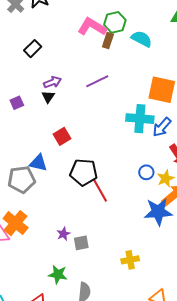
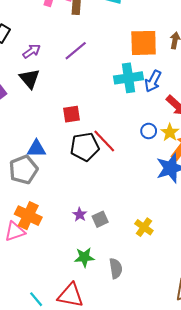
purple arrow: (53, 82) -> (32, 51), moved
black triangle: (48, 97) -> (30, 79), size x1.5
red square: (62, 136) -> (71, 114), moved, turned 36
red line: (100, 190) -> (104, 141), moved
yellow cross: (130, 260) -> (144, 227), moved, turned -30

